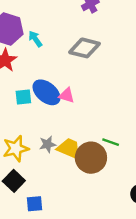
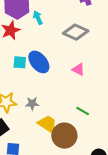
pink triangle: (67, 95) -> (78, 70), moved
yellow trapezoid: (69, 149) -> (47, 124), moved
brown circle: (91, 158) -> (64, 136), moved

